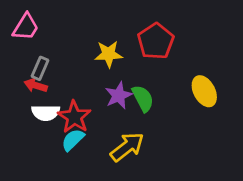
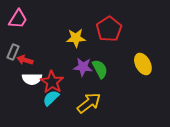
gray rectangle: (40, 68) -> (13, 52), moved
purple star: (119, 95) -> (83, 67), turned 30

